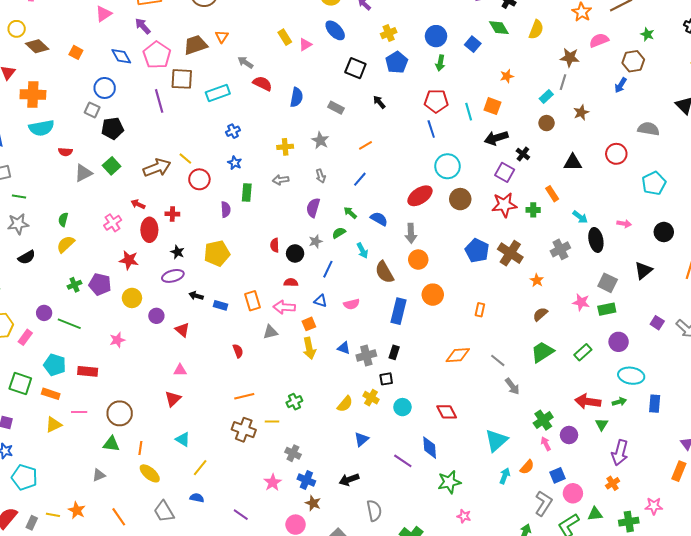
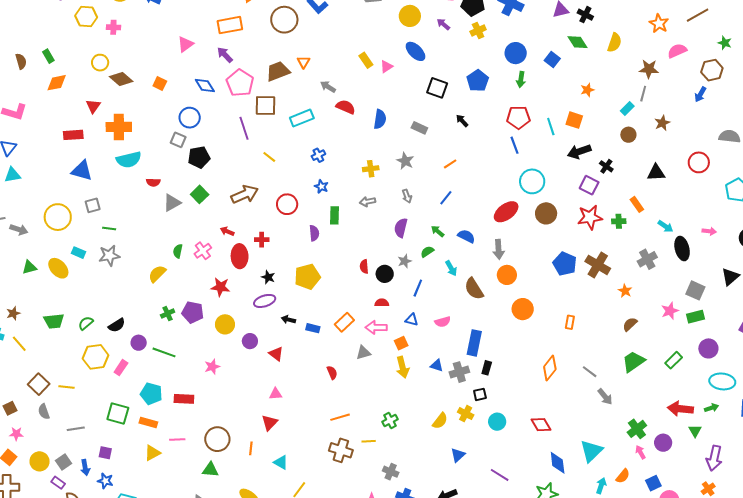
yellow cross: (389, 33) -> (478, 31), moved
yellow line: (185, 159) -> (269, 157), moved
green semicircle: (63, 220) -> (178, 251), moved
black semicircle: (27, 257) -> (117, 325), moved
orange rectangle: (252, 301) -> (344, 322), turned 66
pink star: (581, 302) -> (670, 311), turned -30
blue rectangle: (399, 311) -> (474, 343), moved
orange diamond: (458, 355) -> (550, 368), turned -45
orange line: (140, 448) -> (251, 448), moved
blue diamond: (430, 448) -> (558, 463), moved

